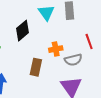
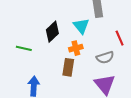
cyan triangle: (46, 13) -> (81, 26), moved
orange cross: (56, 49) -> (76, 48), moved

